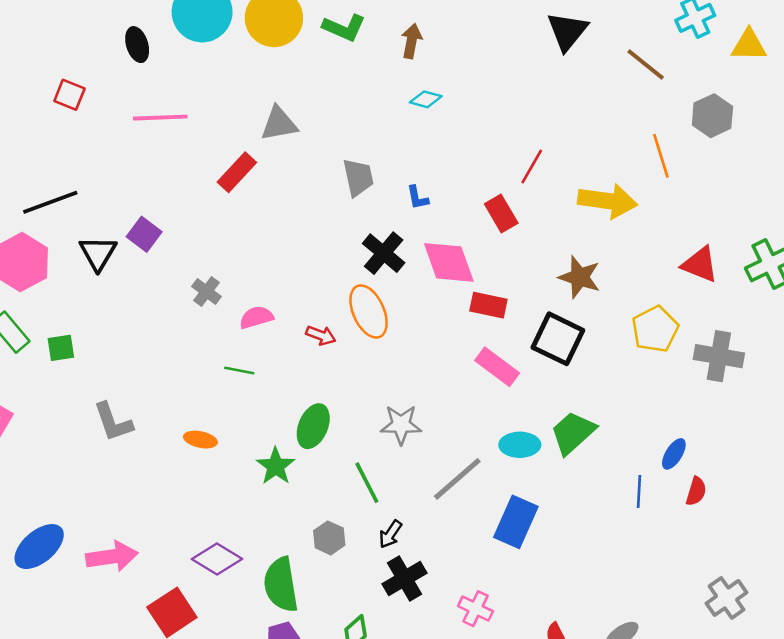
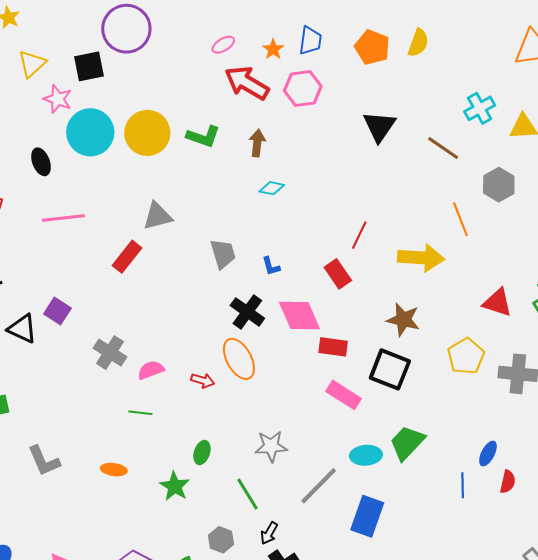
black triangle: (98, 253) -> (22, 329), turned -32
gray cross: (207, 292) -> (110, 353), size x1.4
green ellipse: (313, 426) -> (202, 453), size x0.7

